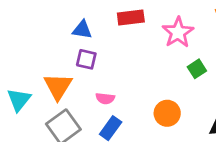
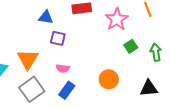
purple square: (86, 59) -> (58, 38), moved

